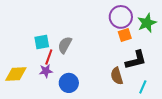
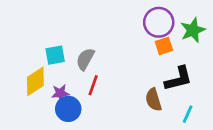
red line: (49, 57) -> (93, 85), moved
yellow diamond: (16, 74) -> (35, 81), moved, turned -30
blue circle: (69, 83) -> (68, 109), moved

